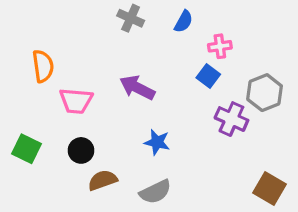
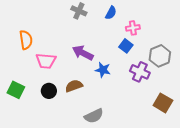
blue star: (157, 142) -> (103, 70), moved
brown semicircle: (103, 180) -> (74, 86), moved
brown square: (269, 188) -> (163, 103), moved

